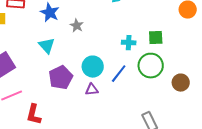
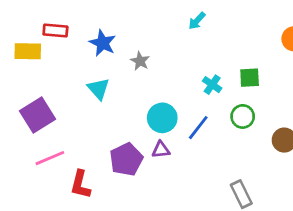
cyan cross: (129, 43) -> (212, 85), turned 32
green circle: (151, 66) -> (243, 116), size x0.7
purple pentagon: (61, 78) -> (126, 159), moved

